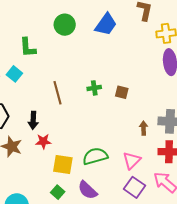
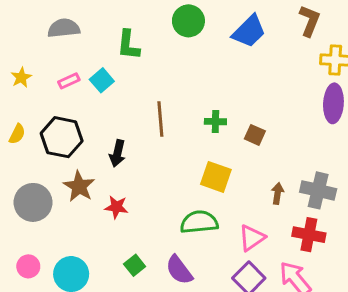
red star: (43, 141) -> (116, 207), moved
yellow square: (63, 164) -> (216, 177), moved

